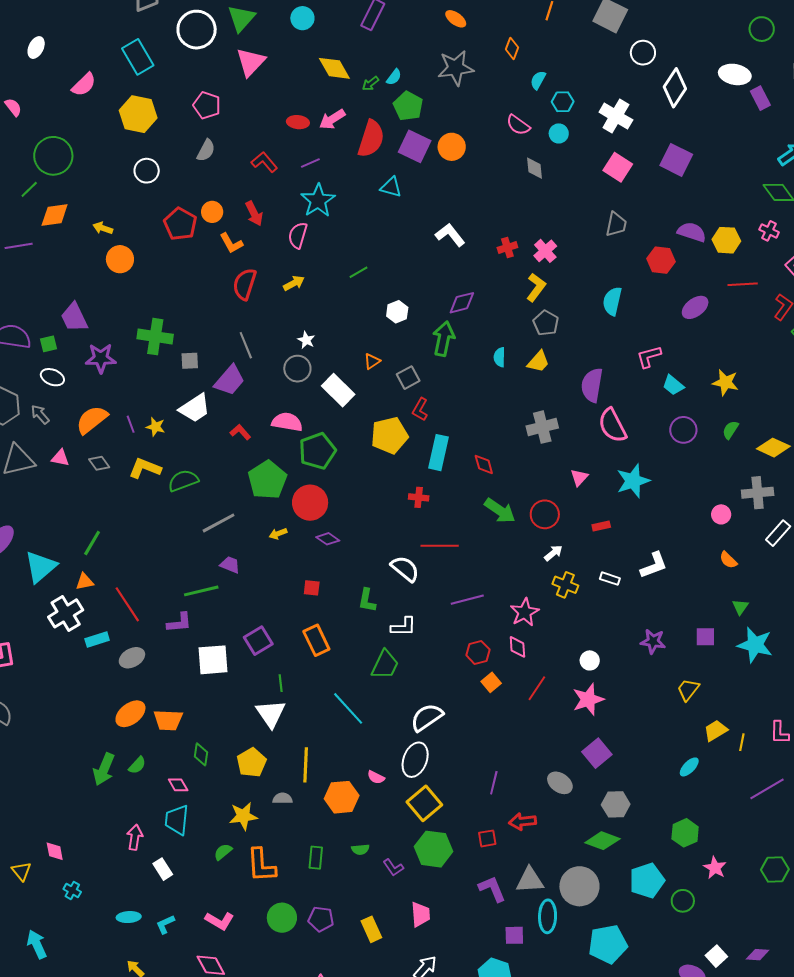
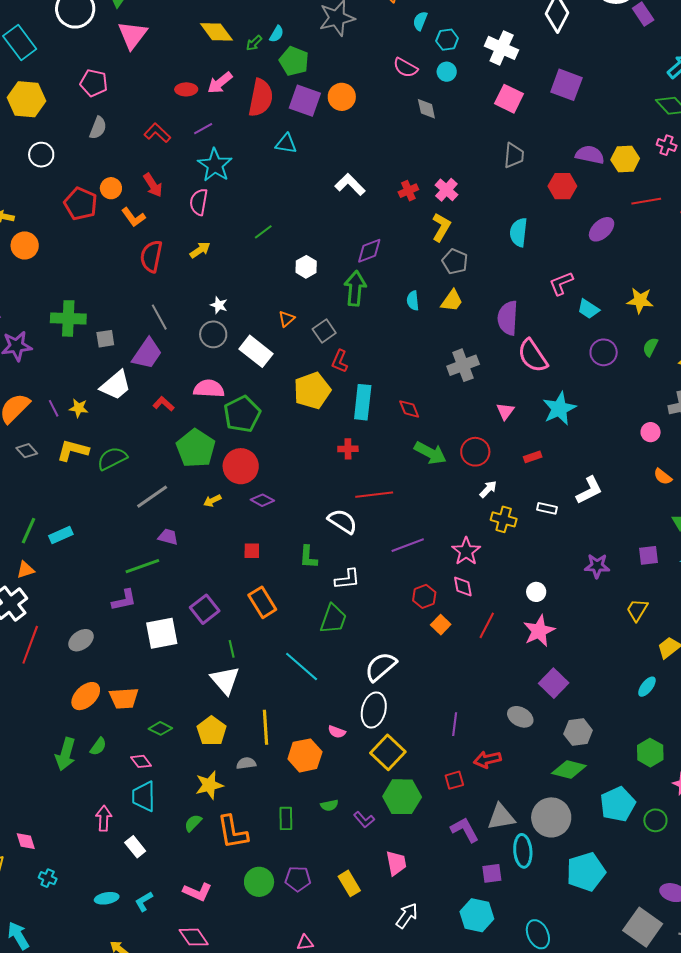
red line: (127, 604) -> (30, 645), moved, turned 60
cyan rectangle: (97, 640) -> (61, 535), moved
green diamond: (201, 754) -> (160, 728), turned -65

